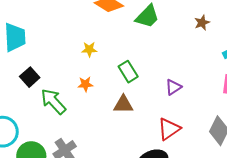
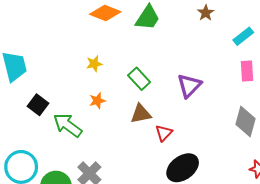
purple triangle: (173, 87) -> (189, 86), size x1.4
red triangle: (169, 129) -> (164, 133), moved, size x0.7

